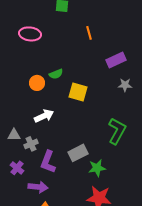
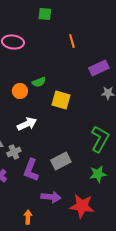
green star: (97, 168) -> (98, 174), moved
purple arrow: (38, 187) -> (51, 197), moved

